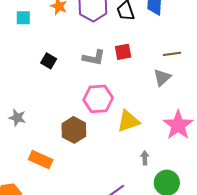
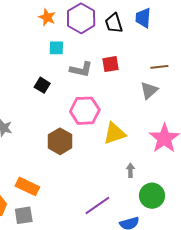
cyan square: (23, 18) -> (56, 48), moved
black square: (49, 61) -> (42, 85), moved
orange rectangle: (41, 160) -> (27, 186), moved

